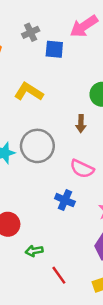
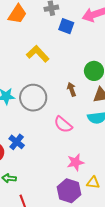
brown arrow: (81, 124) -> (72, 89), turned 144
blue cross: (65, 200) -> (17, 142), moved

